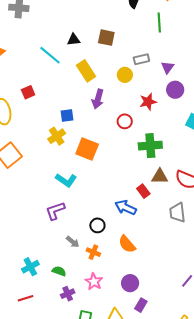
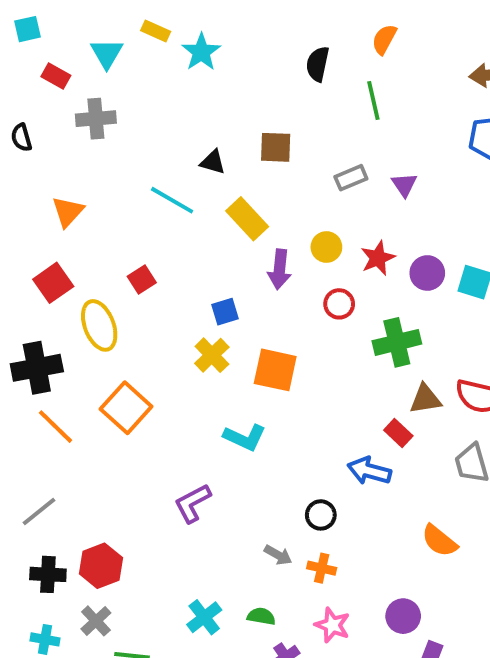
black triangle: (74, 40) -> (213, 162), turned 32
yellow circle: (125, 75) -> (326, 247), moved
purple circle: (175, 90) -> (427, 273), moved
purple L-shape: (55, 211) -> (193, 503), moved
orange semicircle: (127, 244) -> (439, 541), moved

